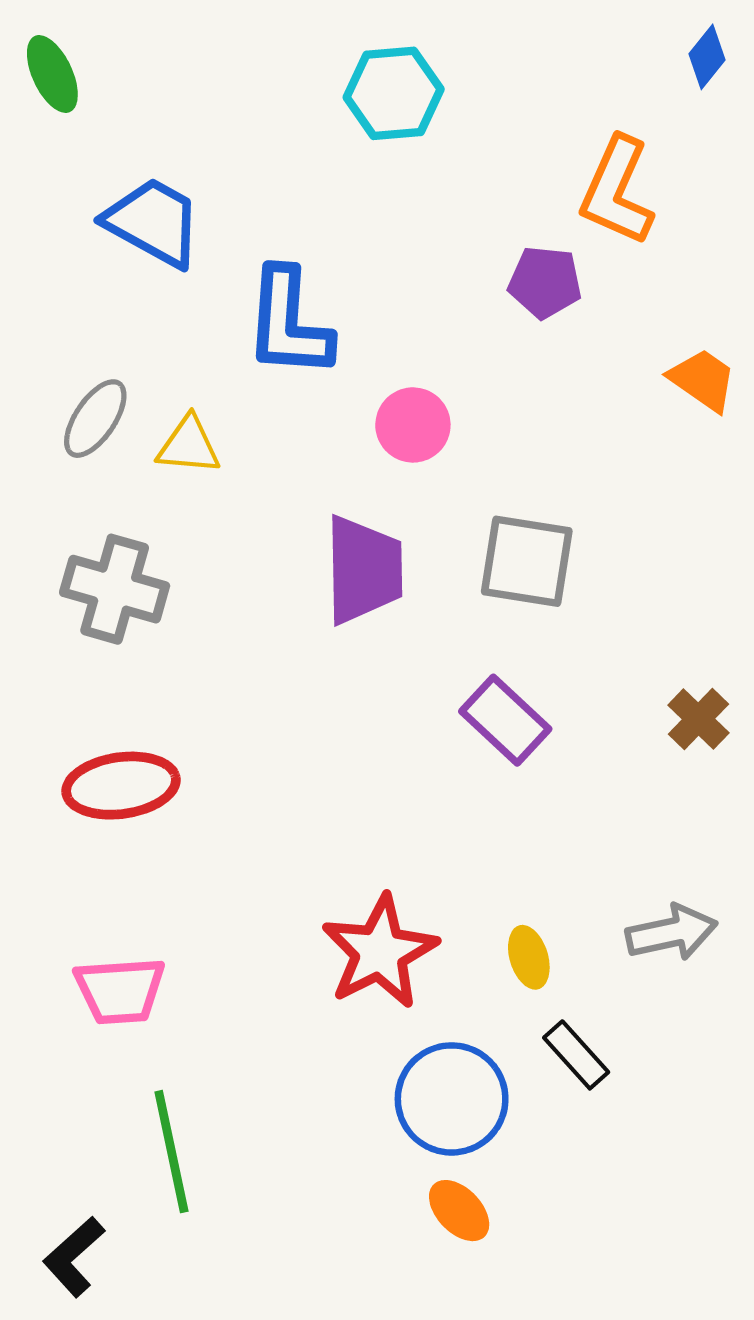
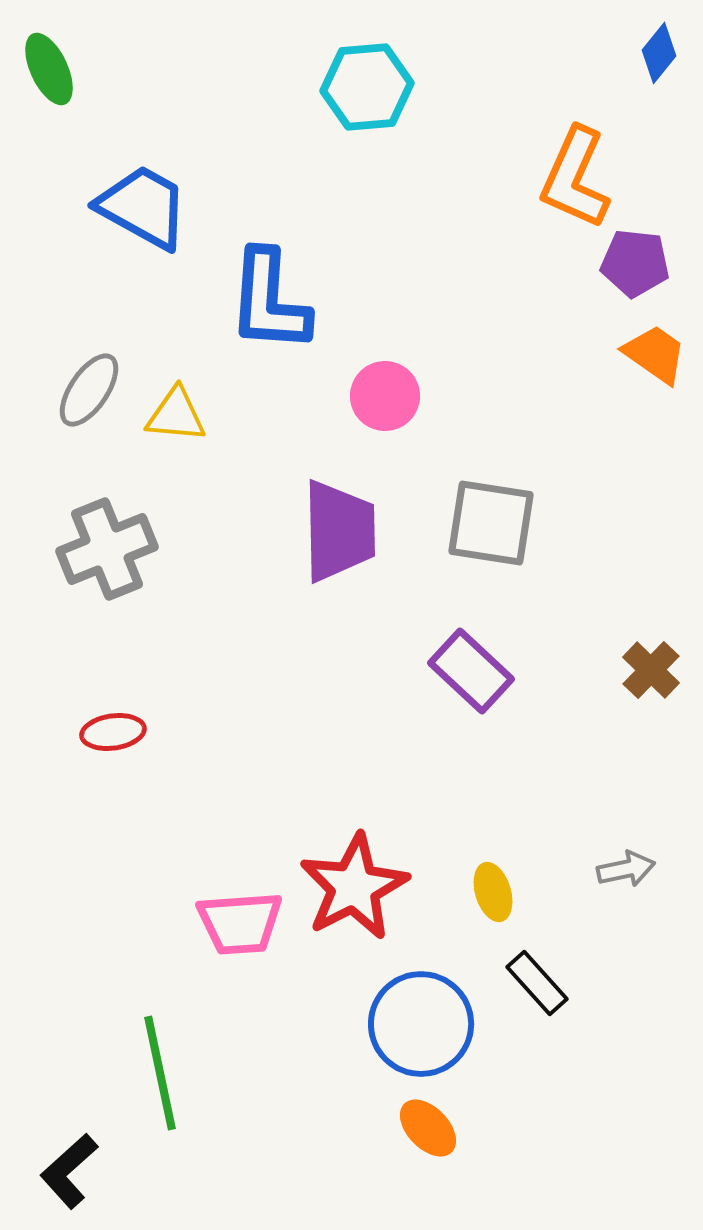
purple pentagon: (545, 282) -> (635, 263), moved
gray cross: (115, 589) -> (107, 549), turned -38
red ellipse: (121, 786) -> (113, 732), size x0.6
gray arrow: (672, 933) -> (626, 869), size x0.7
pink trapezoid: (120, 991) -> (240, 923), moved

